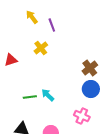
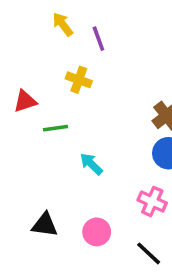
yellow cross: (41, 48) -> (79, 80), turned -32
green line: (30, 97) -> (55, 128), moved

